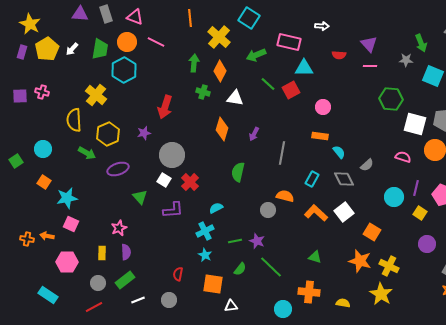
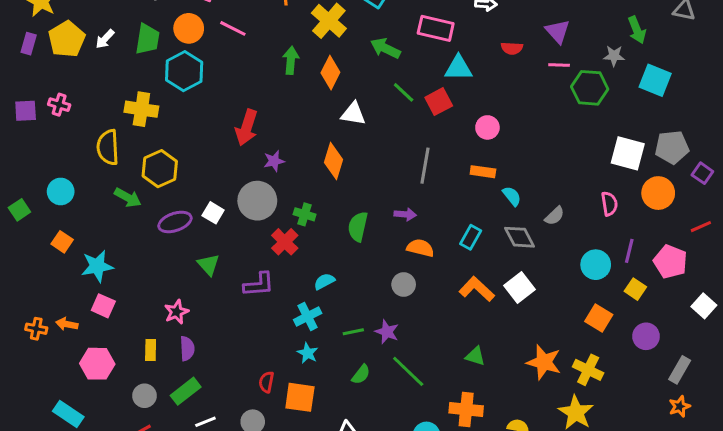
green arrow: (256, 55) -> (385, 48), turned 48
green cross: (203, 92) -> (305, 214), moved
yellow cross: (96, 95) -> (141, 109), turned -30
green hexagon: (391, 99) -> (590, 88), moved
purple star: (144, 133) -> (274, 161), moved
purple arrow: (254, 134) -> (405, 214), moved, turned -112
gray line: (282, 153) -> (425, 166), moved
pink semicircle: (403, 157) -> (609, 204), turned 63
white square: (164, 180) -> (213, 213), moved
orange semicircle: (285, 196) -> (420, 248), moved
orange square: (372, 232) -> (599, 318), moved
orange square: (213, 284) -> (300, 397), moved

